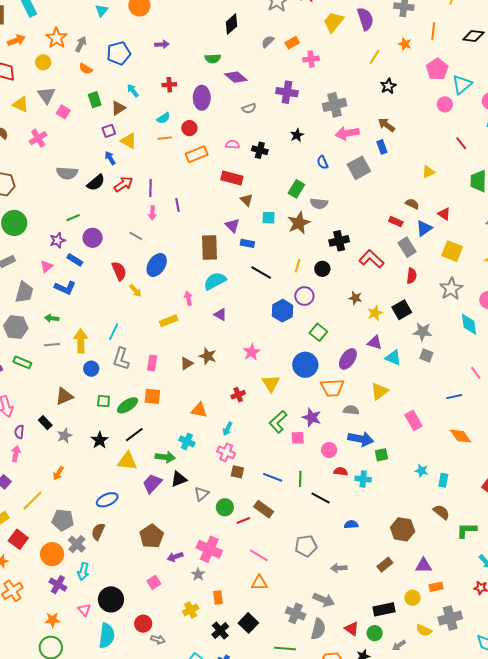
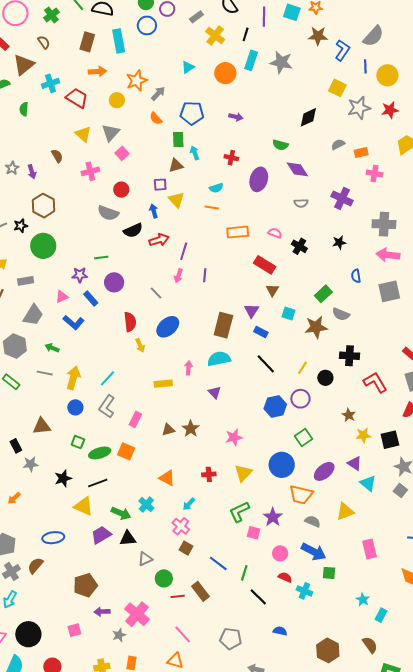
green rectangle: (95, 100) -> (178, 140), moved
red circle: (189, 128) -> (121, 190), moved

